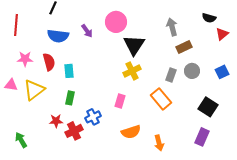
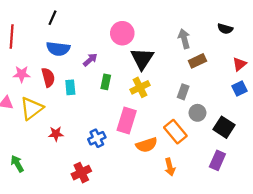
purple arrow: (87, 31) -> (90, 60), moved, turned -96
red triangle: (222, 34) -> (240, 64), moved
gray circle: (192, 71) -> (197, 113), moved
green rectangle: (70, 98) -> (106, 82), moved
orange rectangle: (161, 99) -> (175, 132), moved
pink rectangle: (120, 101) -> (127, 121), size x1.6
red star: (56, 121) -> (56, 134), moved
red cross: (74, 131) -> (81, 173), moved
orange semicircle: (131, 132) -> (147, 145), moved

